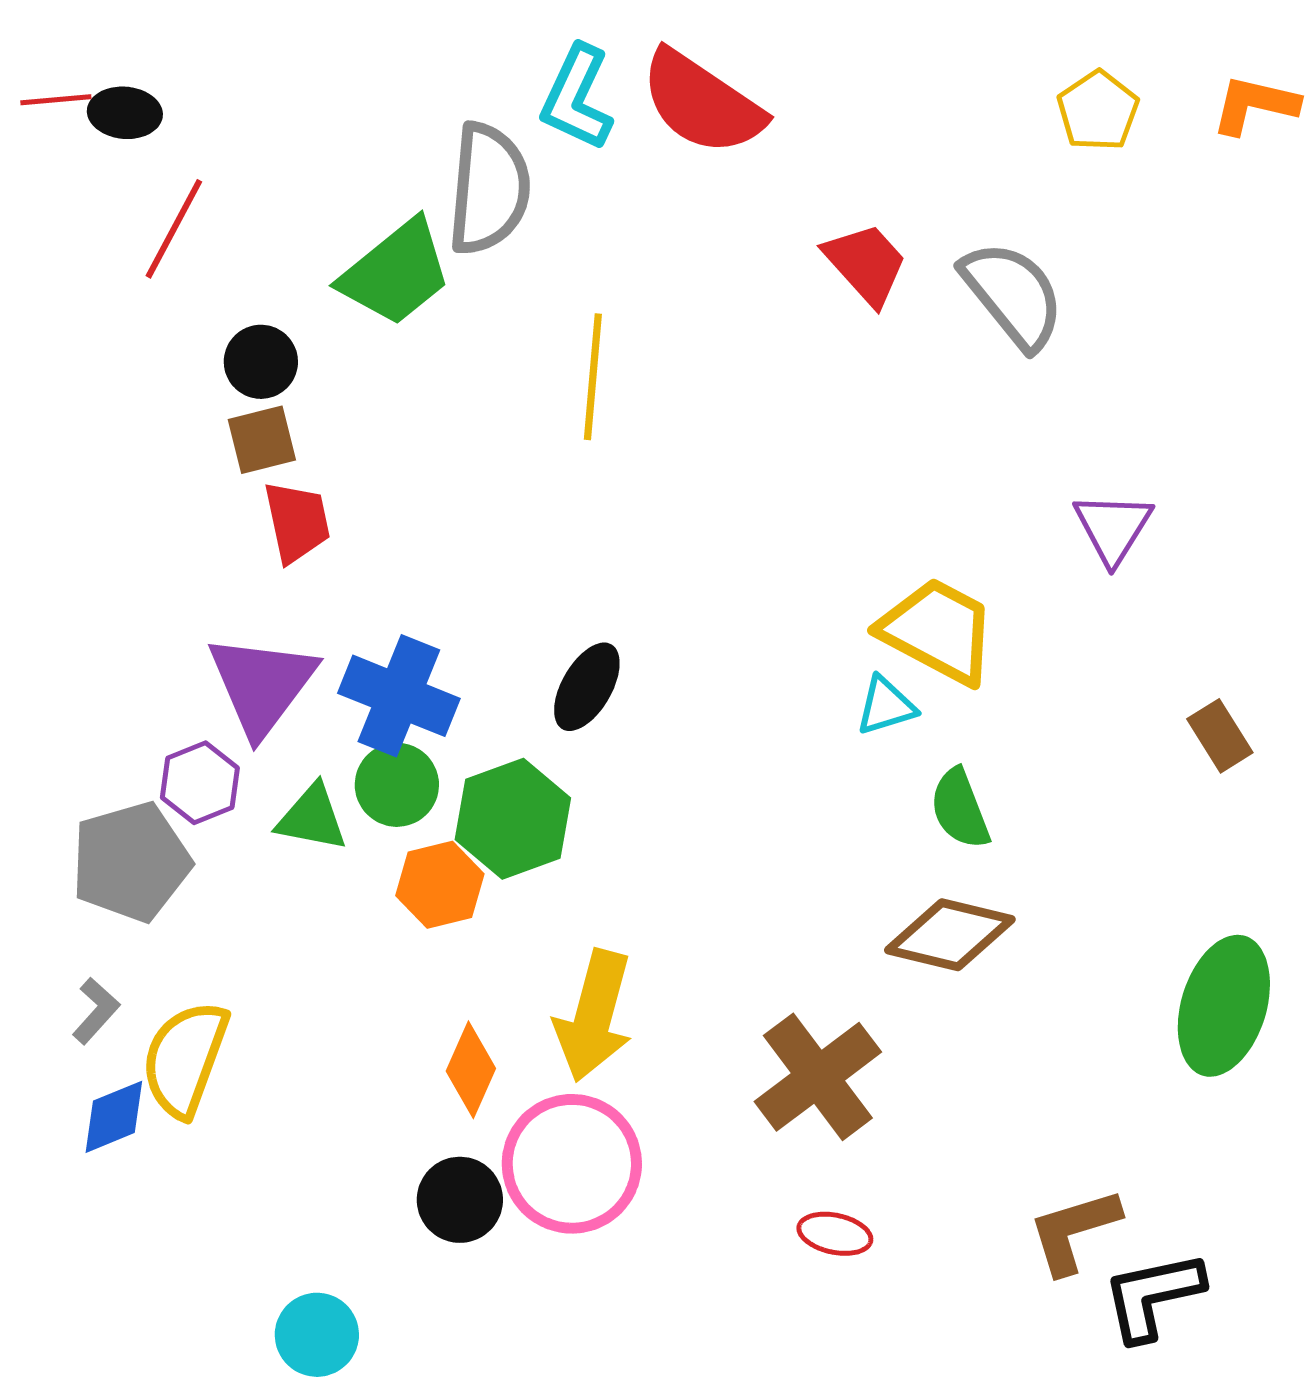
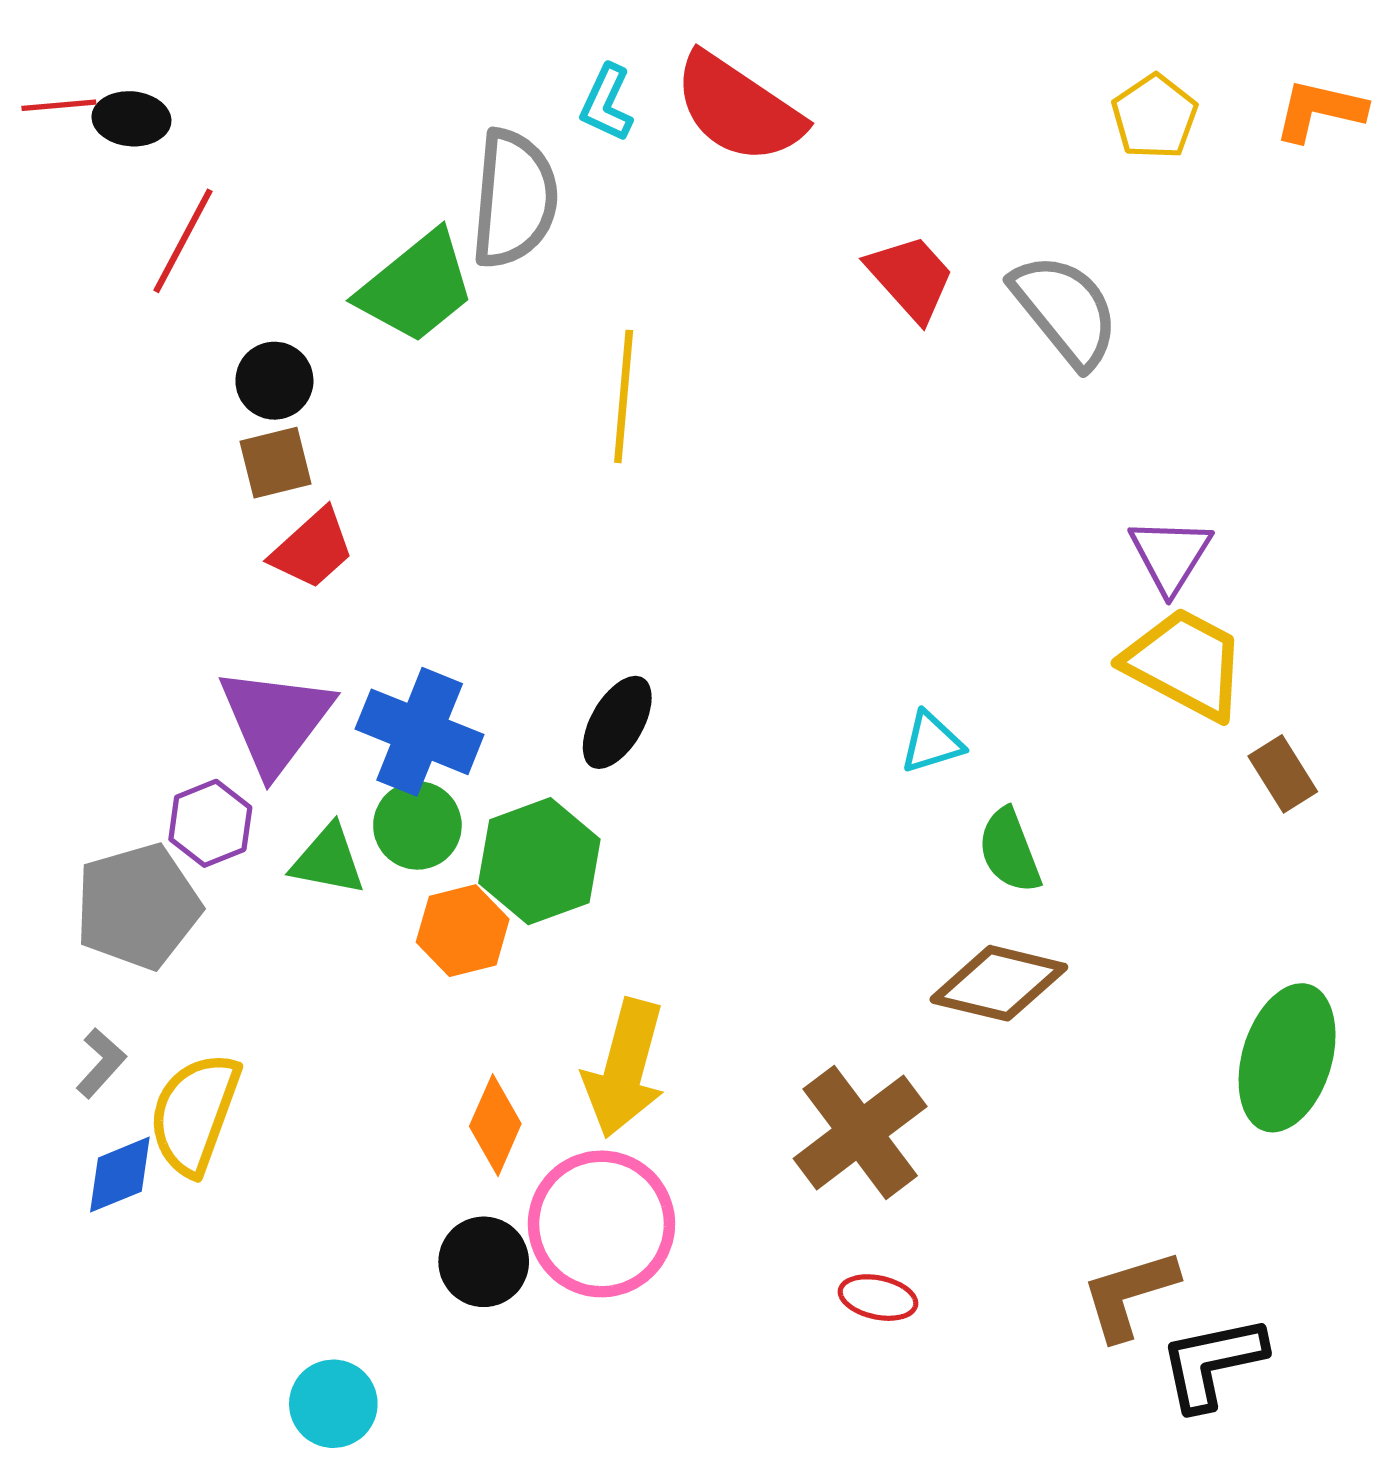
cyan L-shape: (577, 98) -> (607, 103), size x0.7
red trapezoid: (297, 522) -> (312, 549), turned 60
yellow trapezoid: (938, 631) -> (1185, 663), moved

